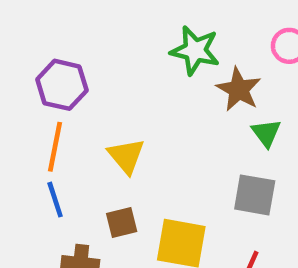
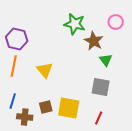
blue line: (55, 200) -> (13, 101), moved, turned 35
brown square: (122, 222) -> (46, 107), moved

